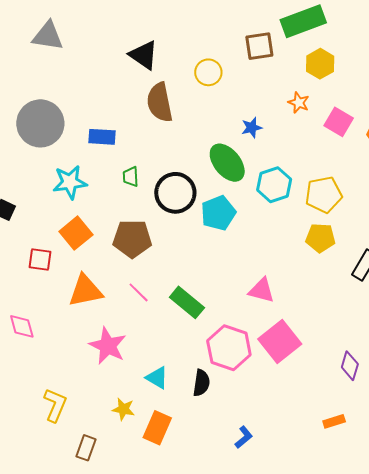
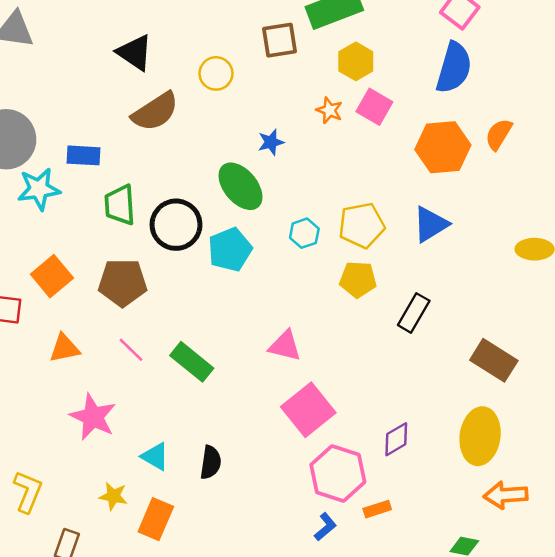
brown semicircle: (160, 102) -> (155, 112), turned -111
pink square: (339, 122) -> (374, 107), moved
green trapezoid: (131, 177) -> (120, 205), size x1.6
cyan star: (70, 182) -> (39, 189), moved
cyan hexagon: (274, 185) -> (304, 233), moved, size x0.7
orange triangle: (85, 291) -> (64, 348), size x0.7
pink hexagon: (229, 348) -> (338, 473), moved
purple diamond: (350, 366) -> (396, 439), turned 44
blue L-shape: (244, 437) -> (325, 527), moved

